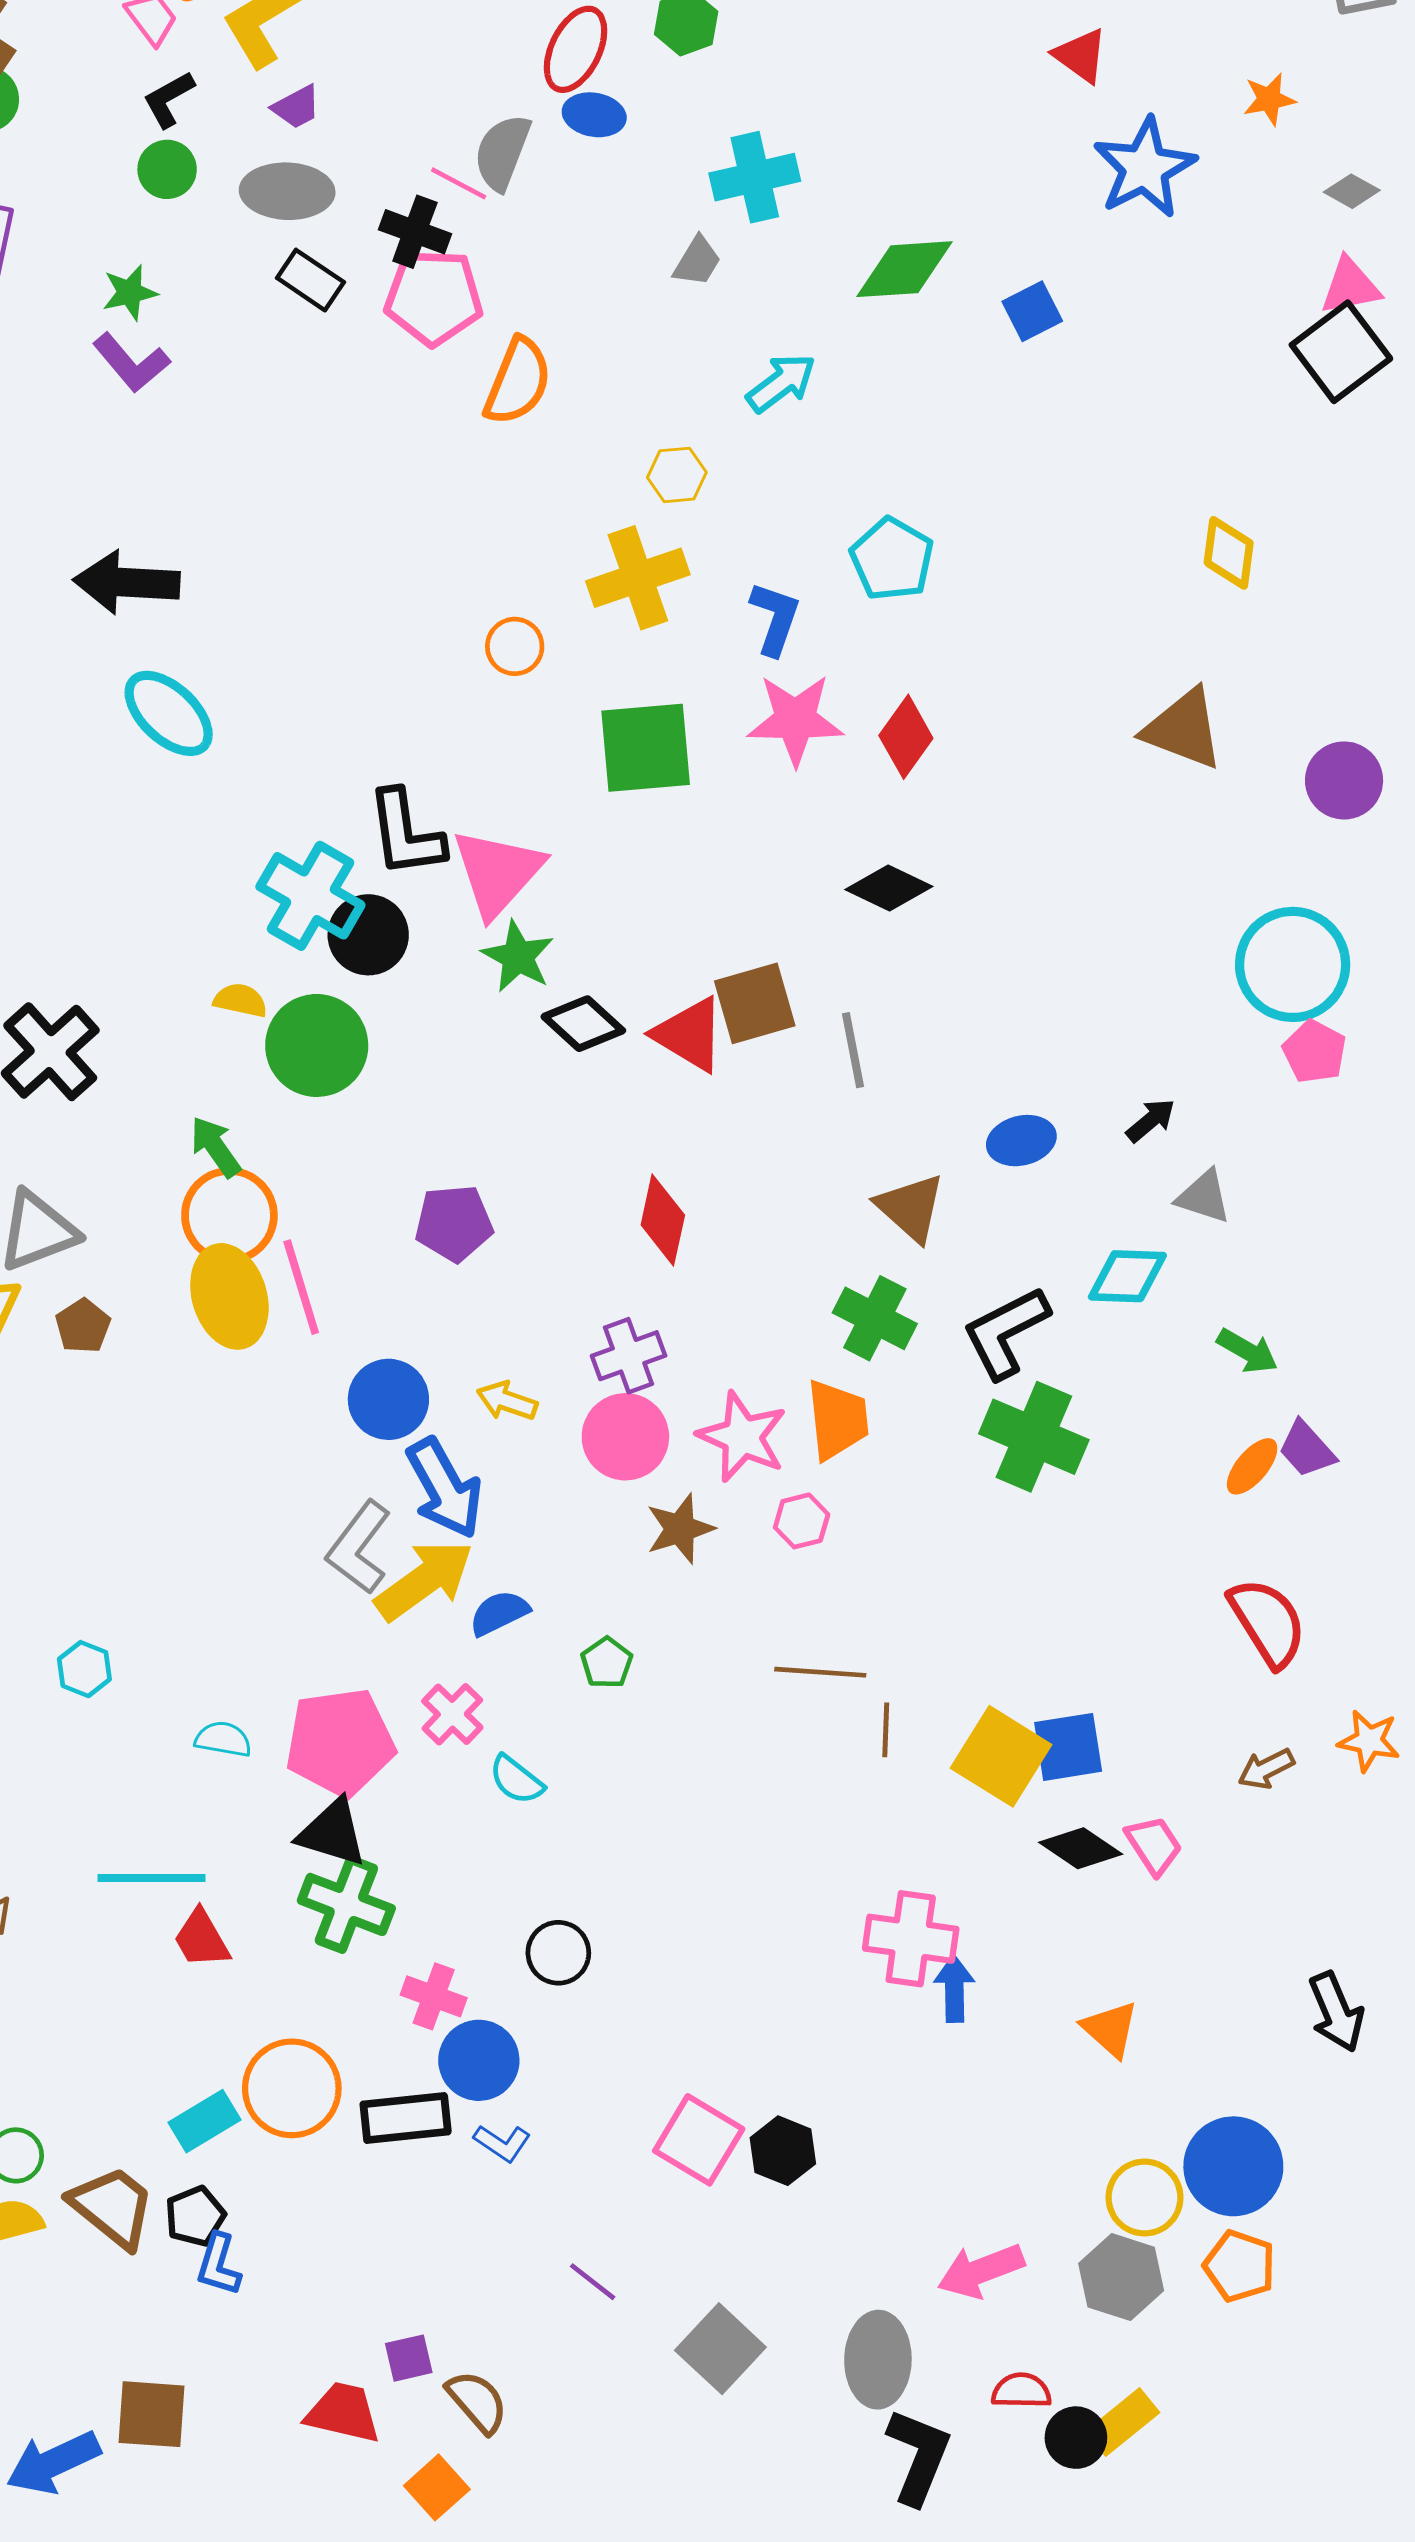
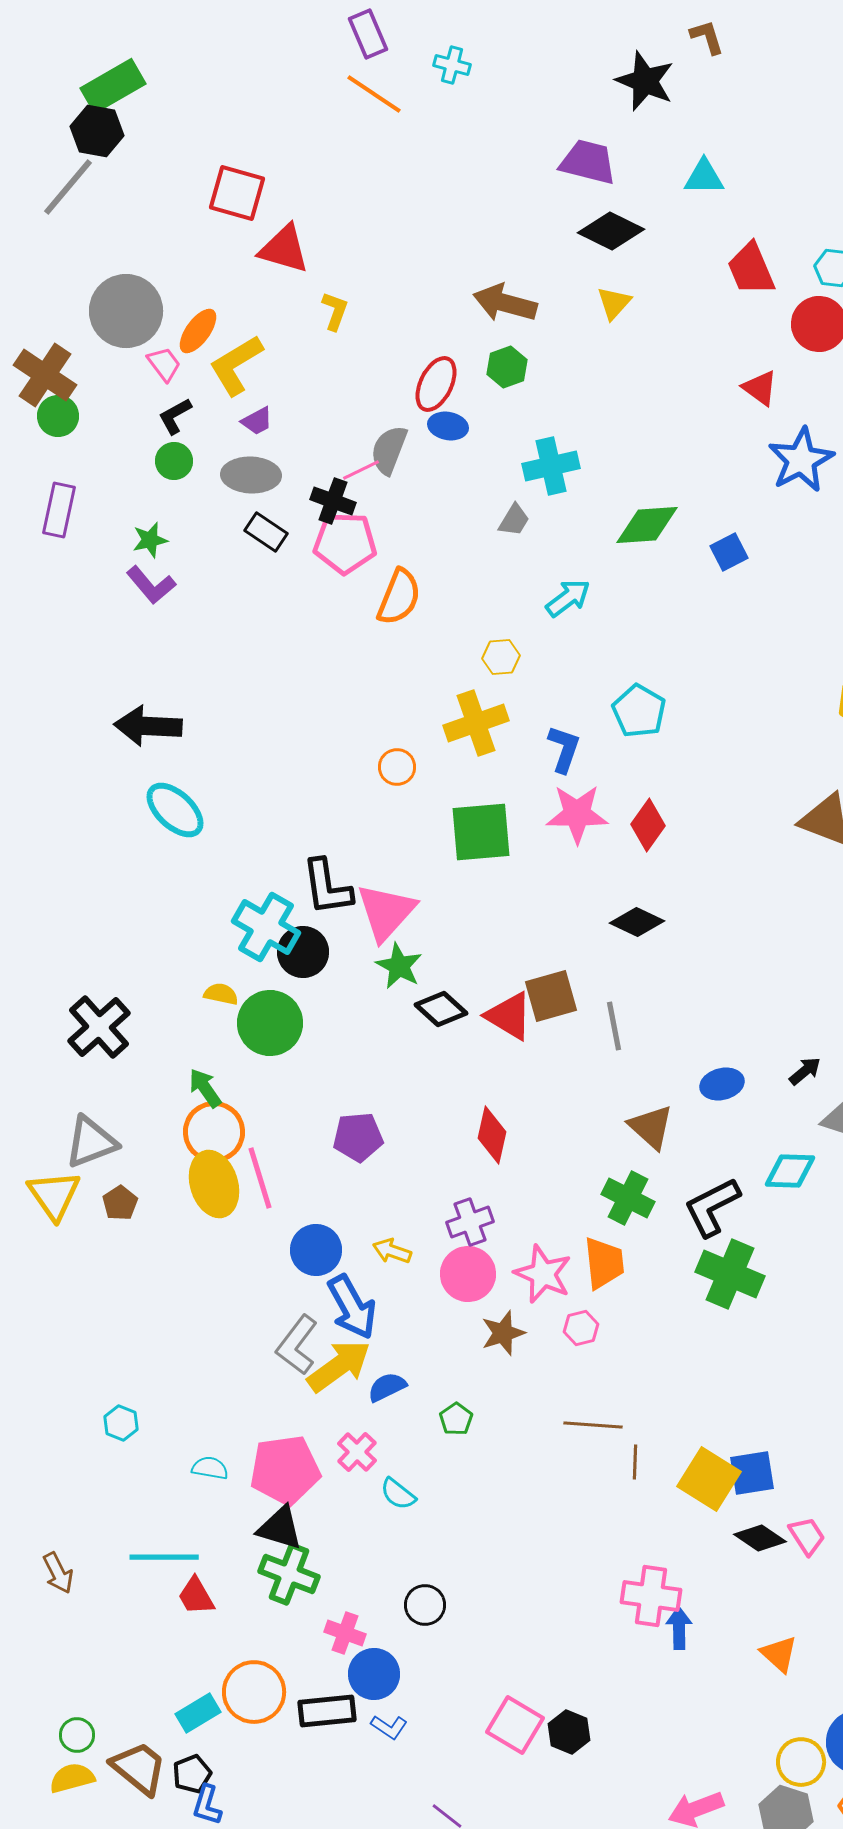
pink line: (459, 183) -> (361, 470), turned -54

